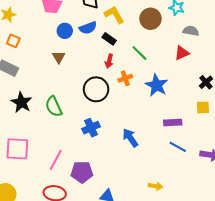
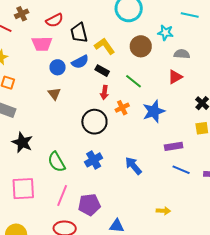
blue star: (157, 85) -> (154, 111), turned 30
green semicircle: (54, 106) -> (57, 162), moved

